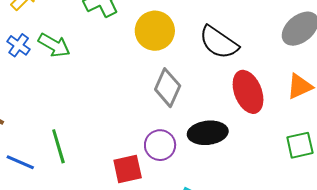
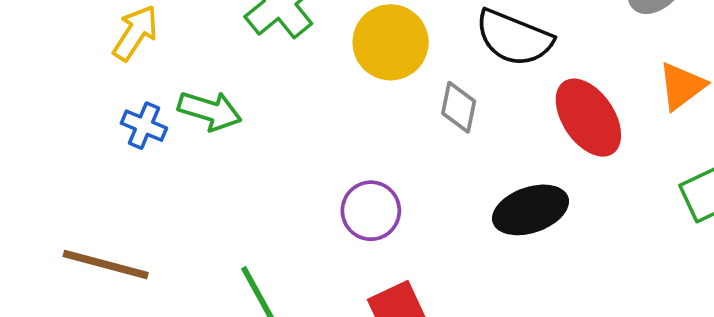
gray diamond: (168, 88) -> (459, 107), moved, size x0.7
purple circle: (160, 145) -> (371, 211), moved

